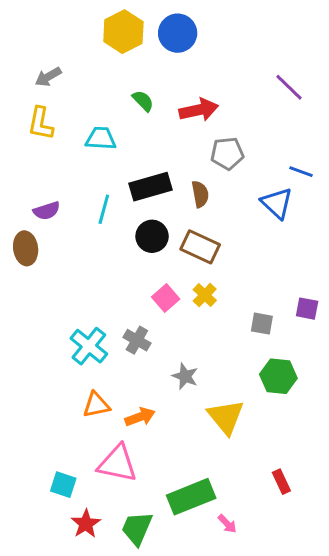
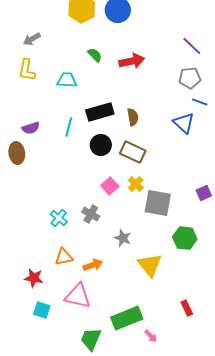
gray pentagon: (227, 154) -> (190, 78), moved
purple square: (307, 309) -> (204, 193), turned -35
gray square: (262, 324) -> (158, 203), moved, size x1.8
cyan cross: (89, 346) -> (59, 218), size x0.7
red star: (86, 524) -> (34, 278), moved, turned -30

